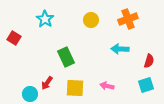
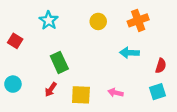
green rectangle: (66, 57) -> (59, 62), moved
cyan circle: (30, 94) -> (13, 84), moved

